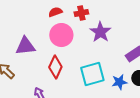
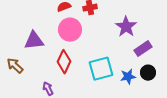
purple star: (100, 32) -> (126, 27), moved

